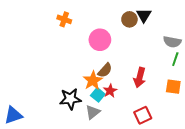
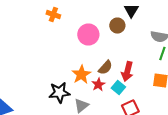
brown circle: (129, 19) -> (117, 26), moved
brown semicircle: (105, 70) -> (105, 68), moved
cyan square: (98, 95) -> (118, 88), moved

